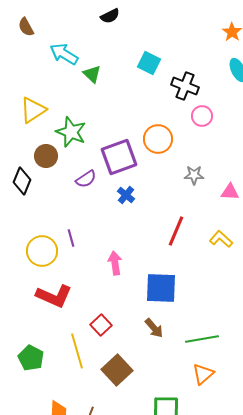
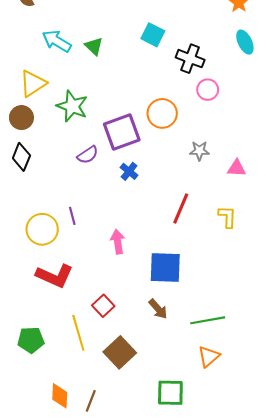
cyan arrow: (64, 54) -> (57, 41), moved
brown circle: (46, 156) -> (21, 118), moved
yellow L-shape: (221, 239) -> (227, 217), turned 50
green pentagon: (31, 358) -> (31, 340), turned -30

